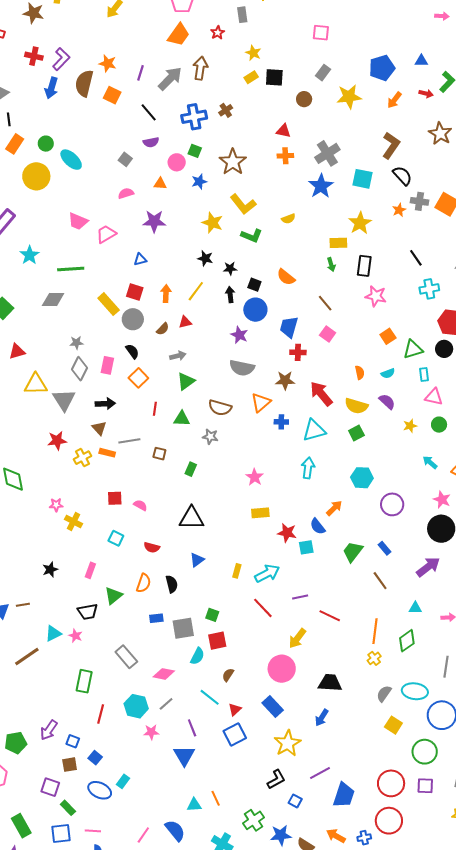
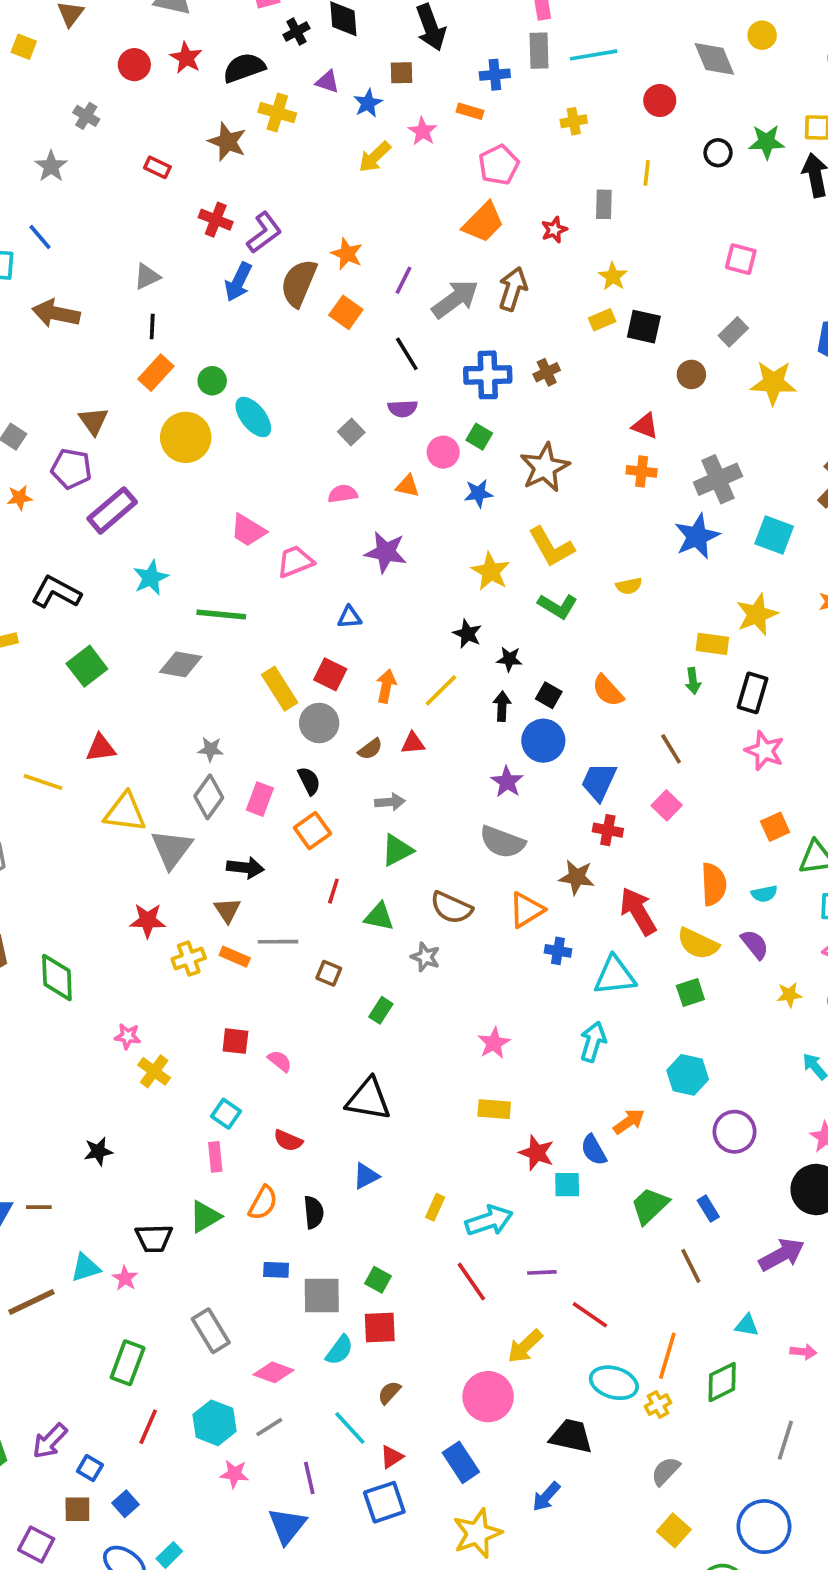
orange semicircle: (360, 373) -> (714, 884), size x1.6
pink rectangle: (90, 570) -> (215, 1157), moved, turned -35
cyan ellipse: (415, 691) -> (614, 1383), moved

